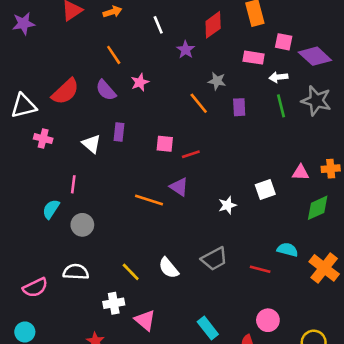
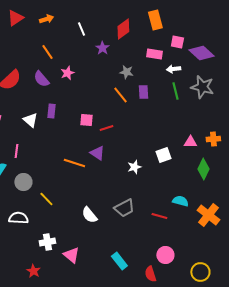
orange line: (199, 103) -> (120, 95), moved
green diamond: (318, 208) -> (203, 169), turned -40
yellow line: (131, 272) -> (46, 199), moved

